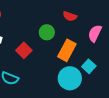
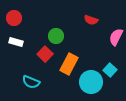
green circle: (47, 32) -> (56, 36), moved
orange rectangle: (67, 50) -> (69, 64), moved

